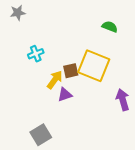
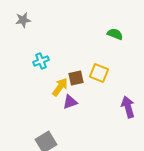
yellow square: (94, 66) -> (99, 73), size x0.6

